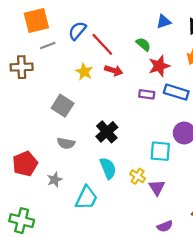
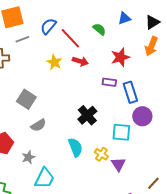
green semicircle: (143, 44) -> (99, 29), moved
blue rectangle: (176, 92) -> (130, 92), moved, turned 55
gray square: (63, 106) -> (26, 99), moved
black cross: (107, 132) -> (87, 115), moved
gray semicircle: (66, 143) -> (38, 125), turned -42
cyan trapezoid: (86, 198) -> (44, 178), moved

